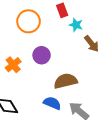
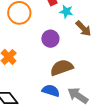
purple circle: (42, 55) -> (50, 39), moved

